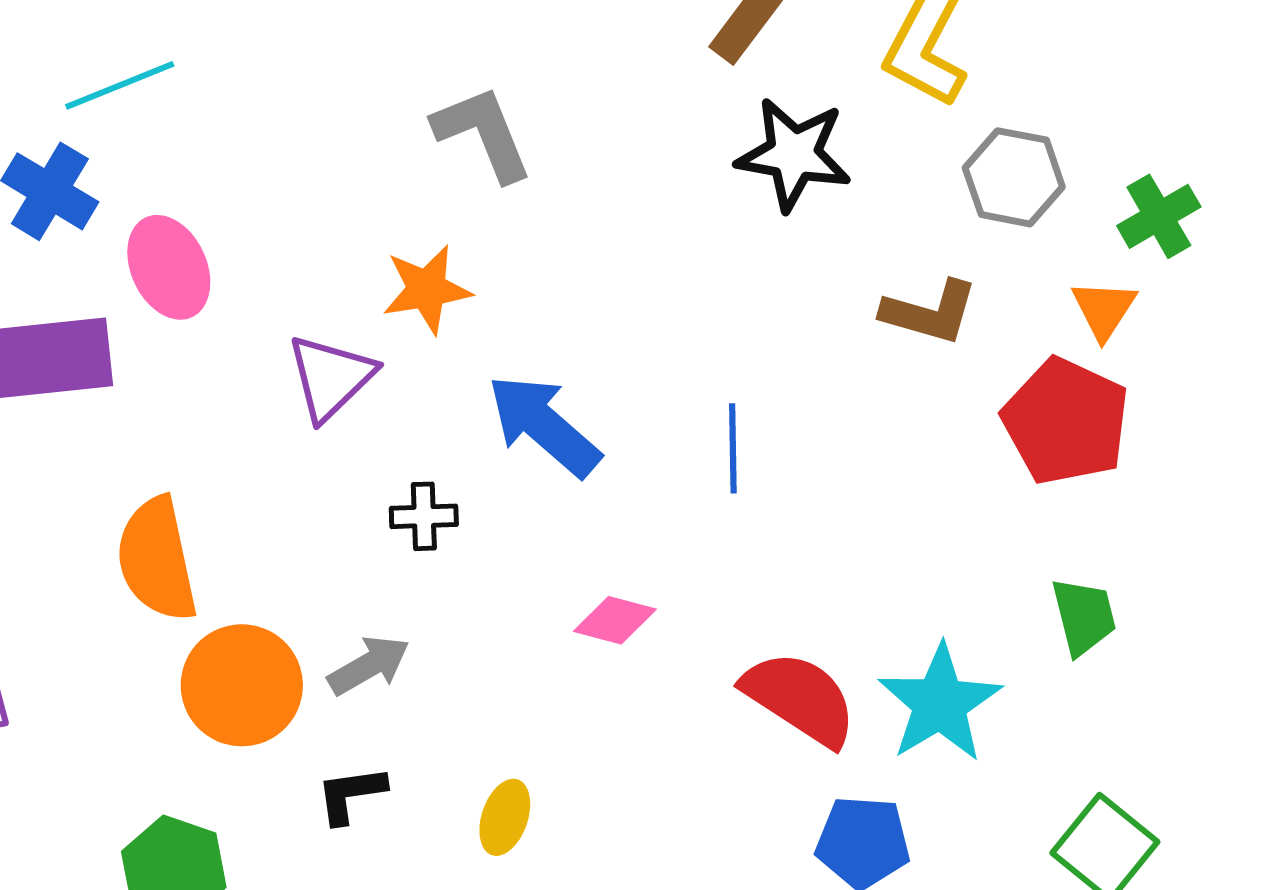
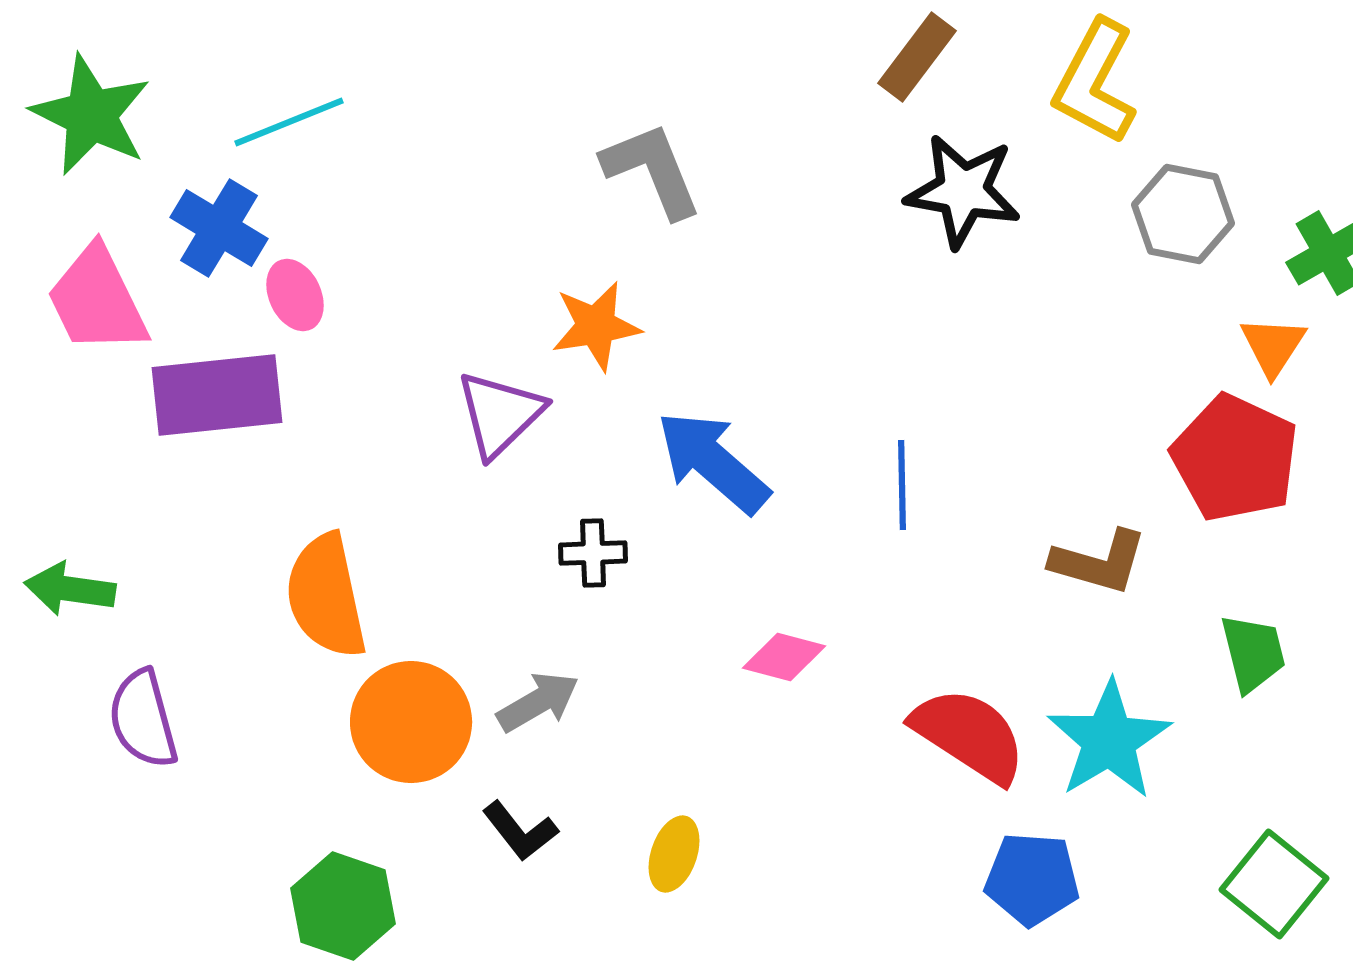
pink ellipse: (169, 267) -> (295, 295), moved, size x0.7
brown L-shape: (930, 312) -> (1099, 562), moved
black L-shape: (351, 794) -> (520, 831), turned -120

